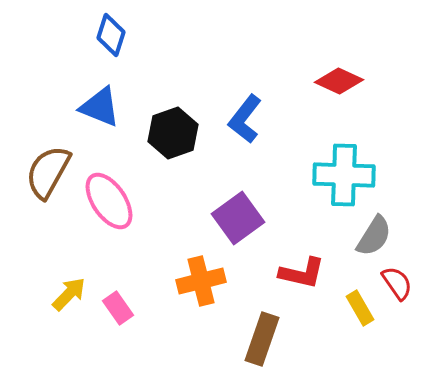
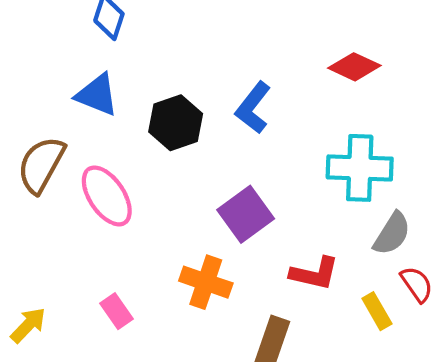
orange cross: (201, 281) -> (206, 282), turned 33
yellow arrow: (69, 294) -> (28, 325), moved

